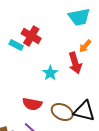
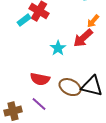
cyan rectangle: (16, 45) -> (24, 20), turned -64
red arrow: (75, 63) -> (83, 38), turned 65

